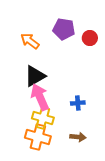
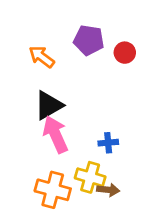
yellow cross: (43, 118) -> (90, 177), moved

